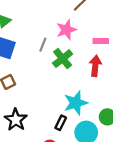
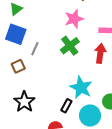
gray line: (43, 45) -> (35, 49), moved
cyan star: (76, 103) -> (81, 88), turned -30

